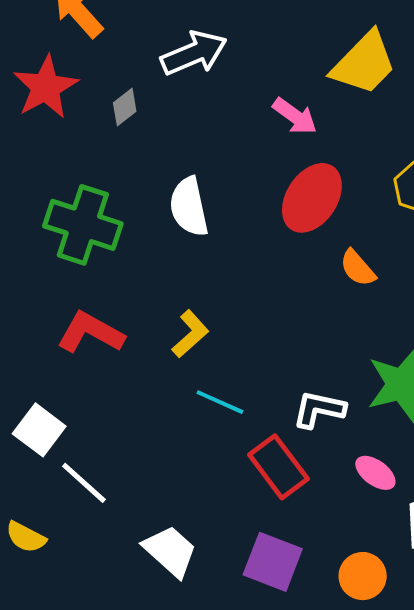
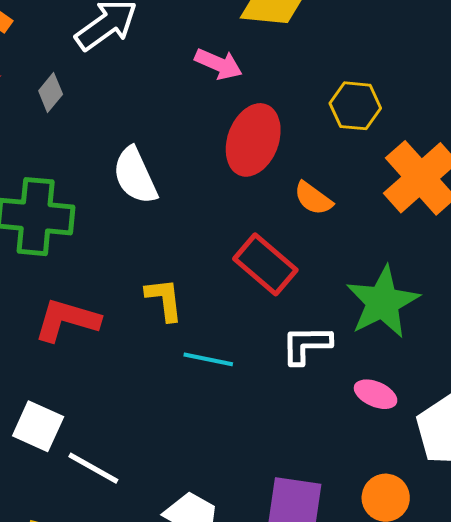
yellow L-shape: (190, 334) -> (164, 299), turned -42
red rectangle: (278, 467) -> (265, 264), moved

